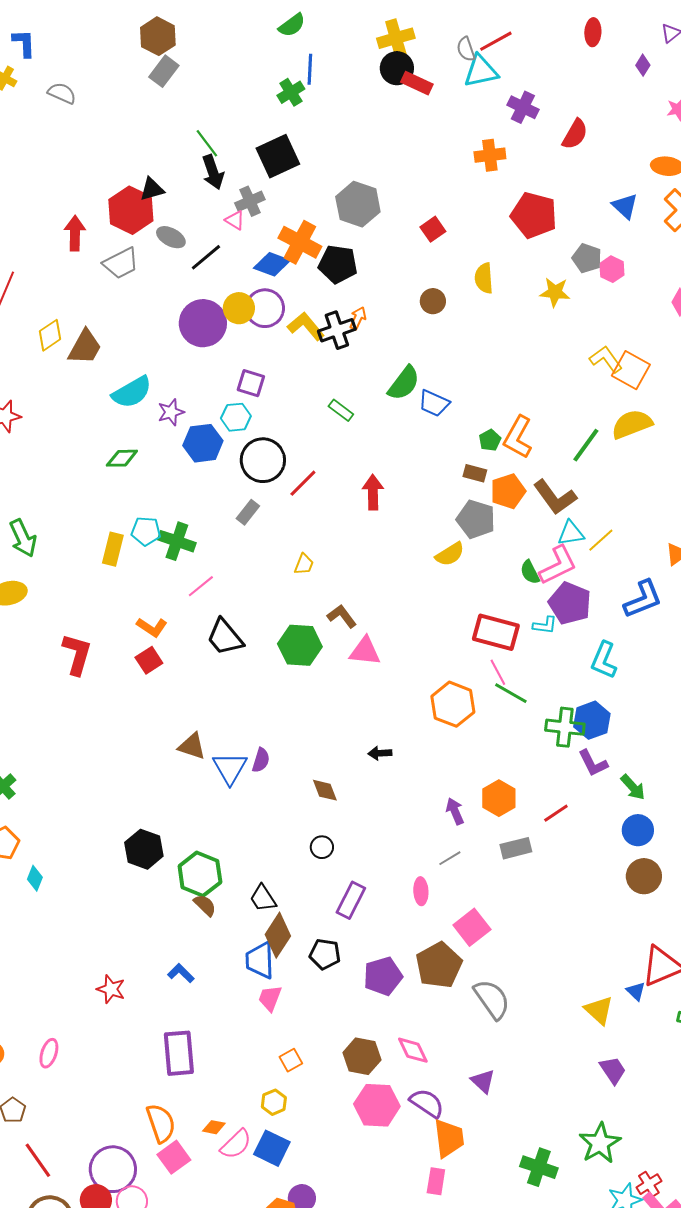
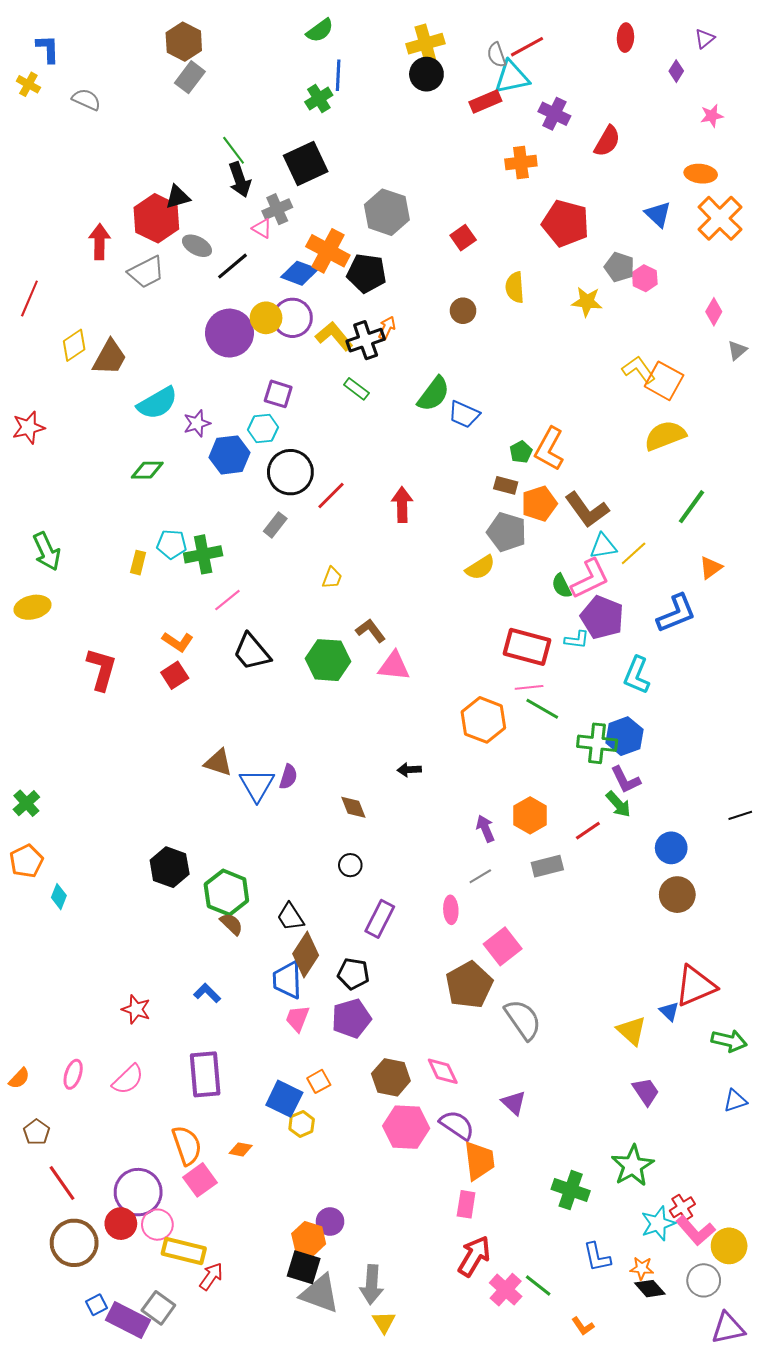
red rectangle: (417, 83) -> (485, 102), moved, turned -48
green rectangle: (341, 410) -> (356, 389), moved
green line: (586, 445) -> (691, 507), moved
green cross: (177, 541) -> (203, 554), turned -30
yellow rectangle: (113, 549) -> (138, 563), size x0.7
pink line: (498, 672) -> (529, 687), turned -68
green arrow: (633, 787) -> (618, 804), moved
purple pentagon: (383, 976) -> (351, 1018), moved
pink semicircle: (236, 1144) -> (128, 1079), moved
blue square: (272, 1148) -> (284, 1099), moved

